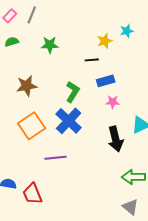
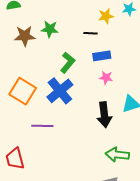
green star: (50, 45) -> (50, 29), moved
brown star: (27, 86) -> (25, 36), moved
orange square: (32, 126) -> (23, 91), turned -32

